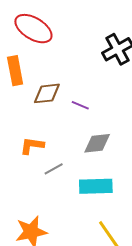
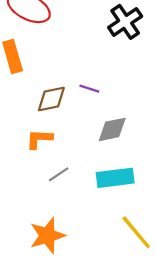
brown diamond: (47, 93) -> (51, 99), moved
gray line: (54, 169) -> (59, 174), moved

